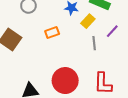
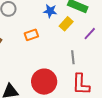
gray line: (94, 43) -> (73, 57), moved

